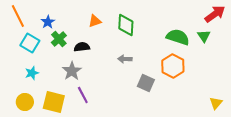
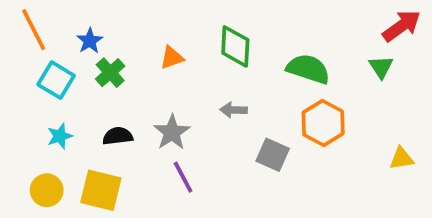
orange triangle: (95, 21) -> (172, 58), moved
green semicircle: (178, 37) -> (308, 69), moved
black semicircle: (82, 47) -> (118, 136), moved
gray star: (72, 71) -> (172, 132), moved
purple line: (83, 95) -> (183, 177), moved
yellow triangle: (216, 103) -> (402, 158), moved, turned 40

